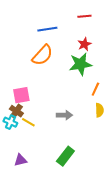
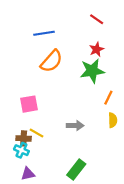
red line: (84, 16) -> (97, 19), turned 40
blue line: (47, 29) -> (44, 33), moved
brown cross: (16, 111) -> (24, 138), moved, turned -32
cyan cross: (10, 122) -> (21, 150), moved

